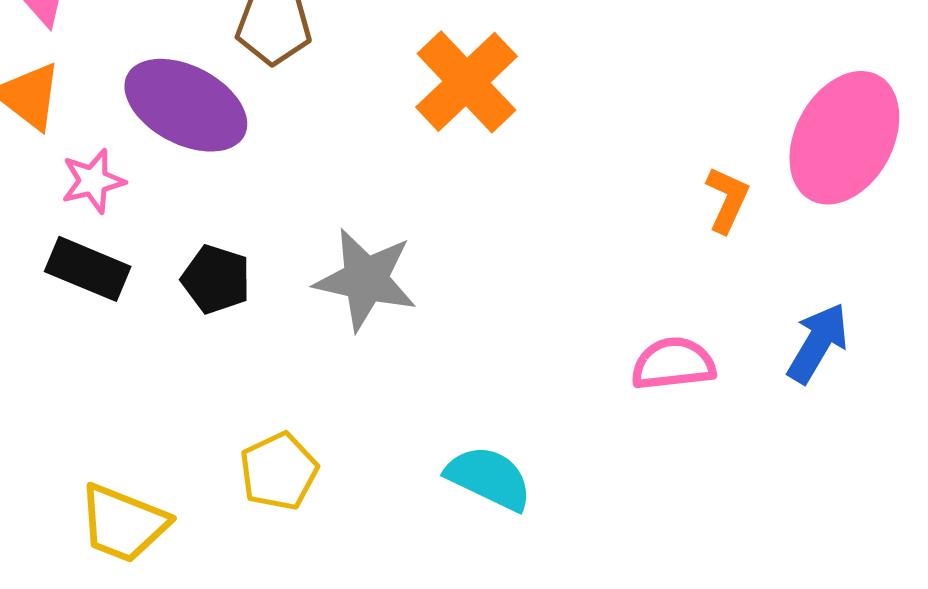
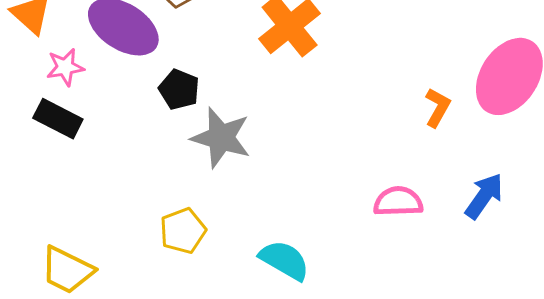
black pentagon: (216, 279) -> (179, 89), moved
yellow pentagon: (279, 471) -> (183, 231), moved

